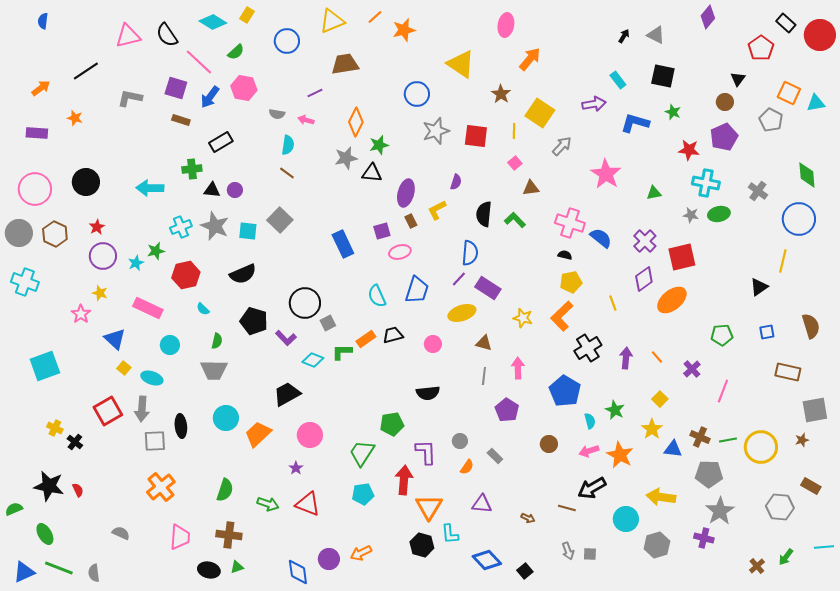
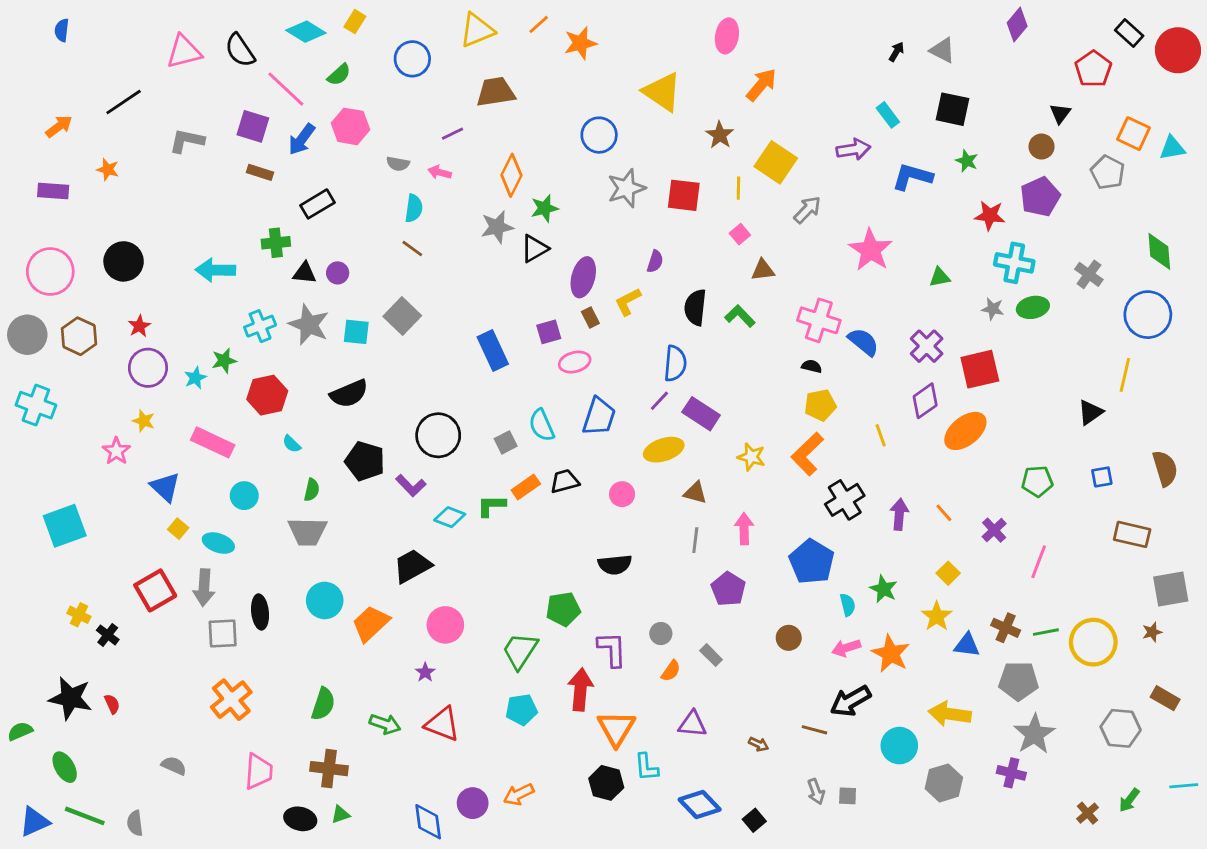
black triangle: (372, 173) -> (534, 249), turned -35
gray square: (328, 323) -> (506, 442), moved

